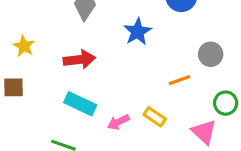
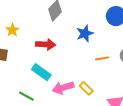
orange line: (179, 80) -> (102, 58), moved
pink arrow: (118, 122) -> (63, 88), size x1.5

